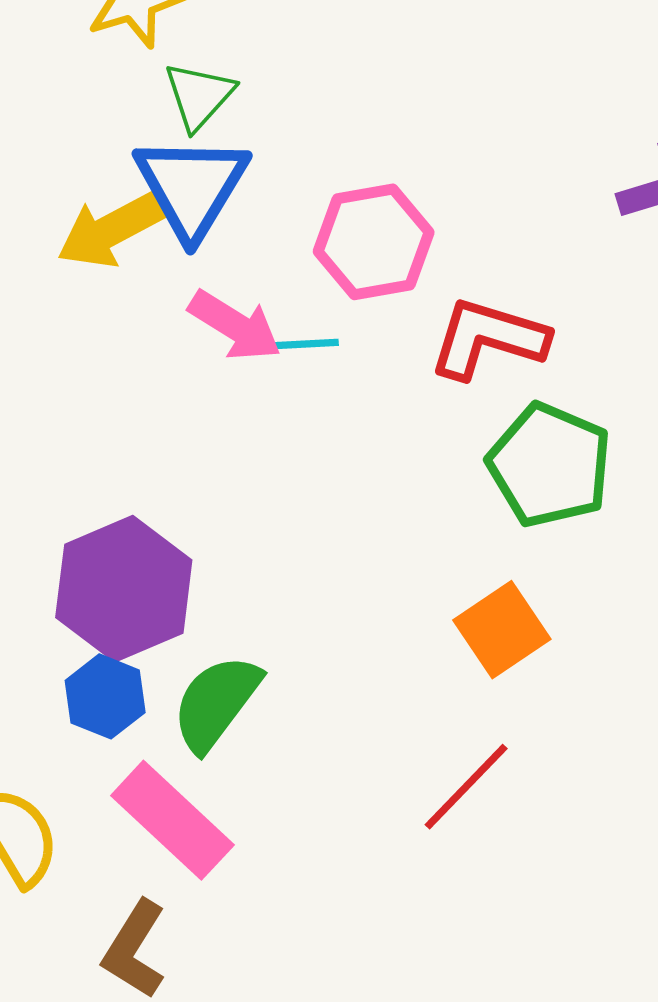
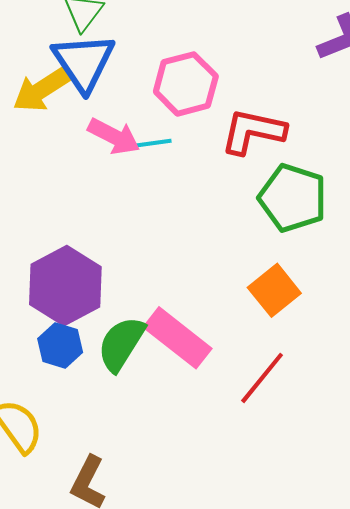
pink rectangle: (172, 820) -> (177, 338), moved

